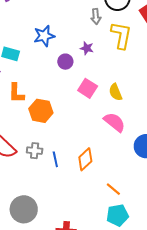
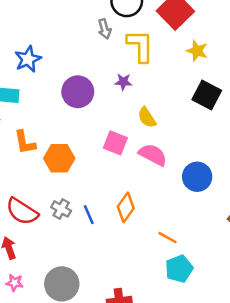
blue star: (44, 36) -> (28, 59), moved
purple star: (87, 48) -> (123, 82), moved
purple circle: (65, 62) -> (78, 92), size x1.6
pink square: (88, 88) -> (115, 143), moved
gray cross: (35, 151) -> (61, 209), turned 35

